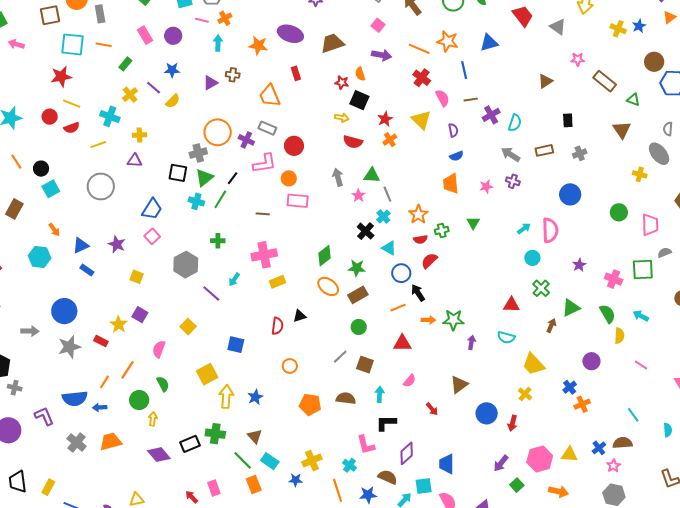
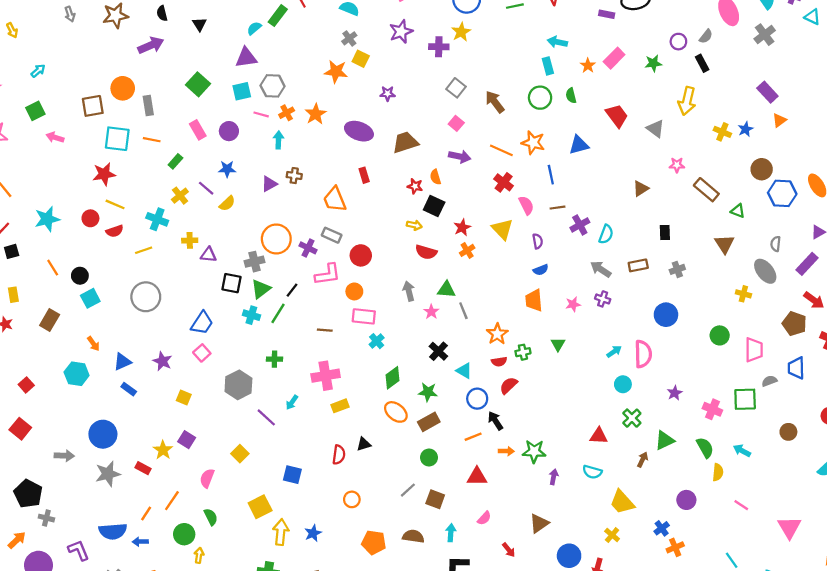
orange star: (258, 46) -> (316, 114), moved, turned 30
purple triangle: (135, 161) -> (208, 255), moved
cyan cross: (383, 216) -> (377, 341), moved

